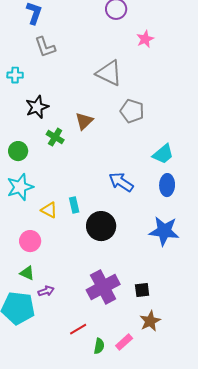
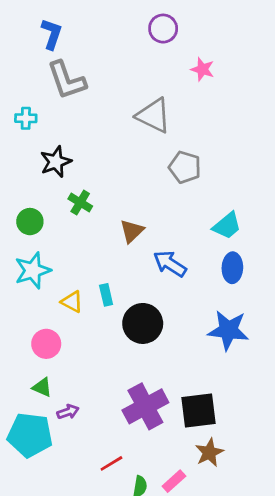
pink star: (145, 39) -> (203, 69), turned -30
gray L-shape: (45, 47) -> (67, 80), size x1.4
brown triangle: (84, 121) -> (132, 231), moved
black square: (142, 290) -> (198, 410), size x1.8

